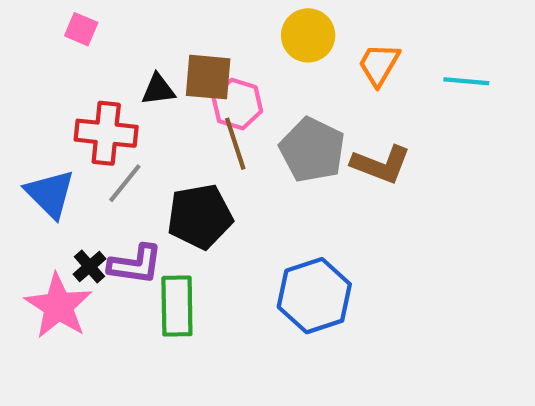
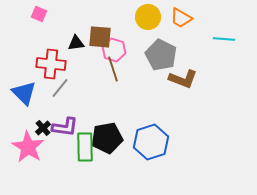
orange trapezoid: (379, 65) -> (181, 18), moved, turned -90
gray pentagon: (312, 150) -> (161, 55), moved
black pentagon: (200, 217) -> (107, 138), moved

